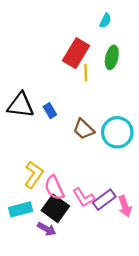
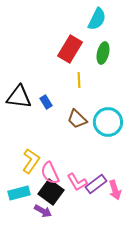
cyan semicircle: (105, 21) -> (97, 19), size x1.6
yellow line: (86, 73) -> (79, 80), moved

